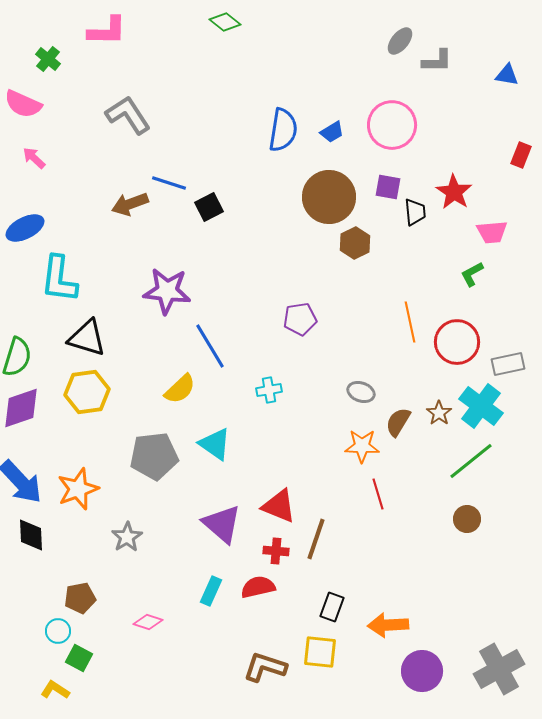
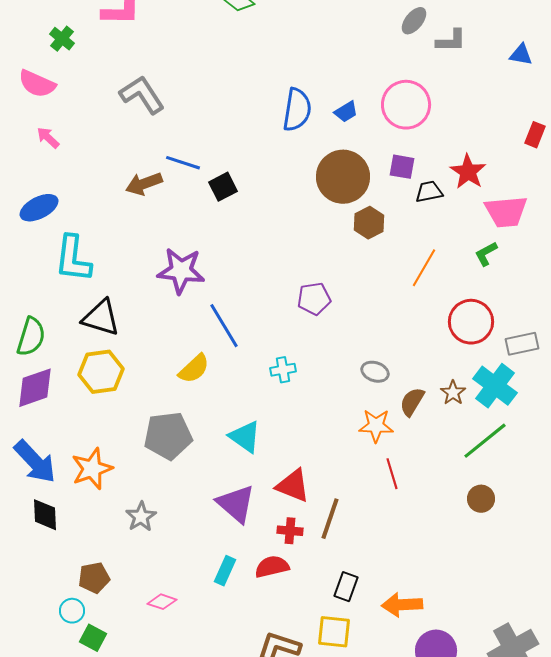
black trapezoid: (415, 212) -> (429, 192), turned -96
pink trapezoid: (492, 232) -> (506, 212), size x1.4
orange line: (410, 322) -> (424, 268), moved, turned 42
cyan triangle: (215, 444) -> (245, 437), moved

